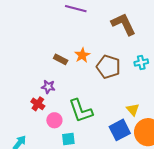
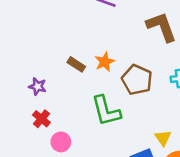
purple star: (48, 87) -> (38, 86), moved
green L-shape: (81, 111) -> (106, 111), moved

